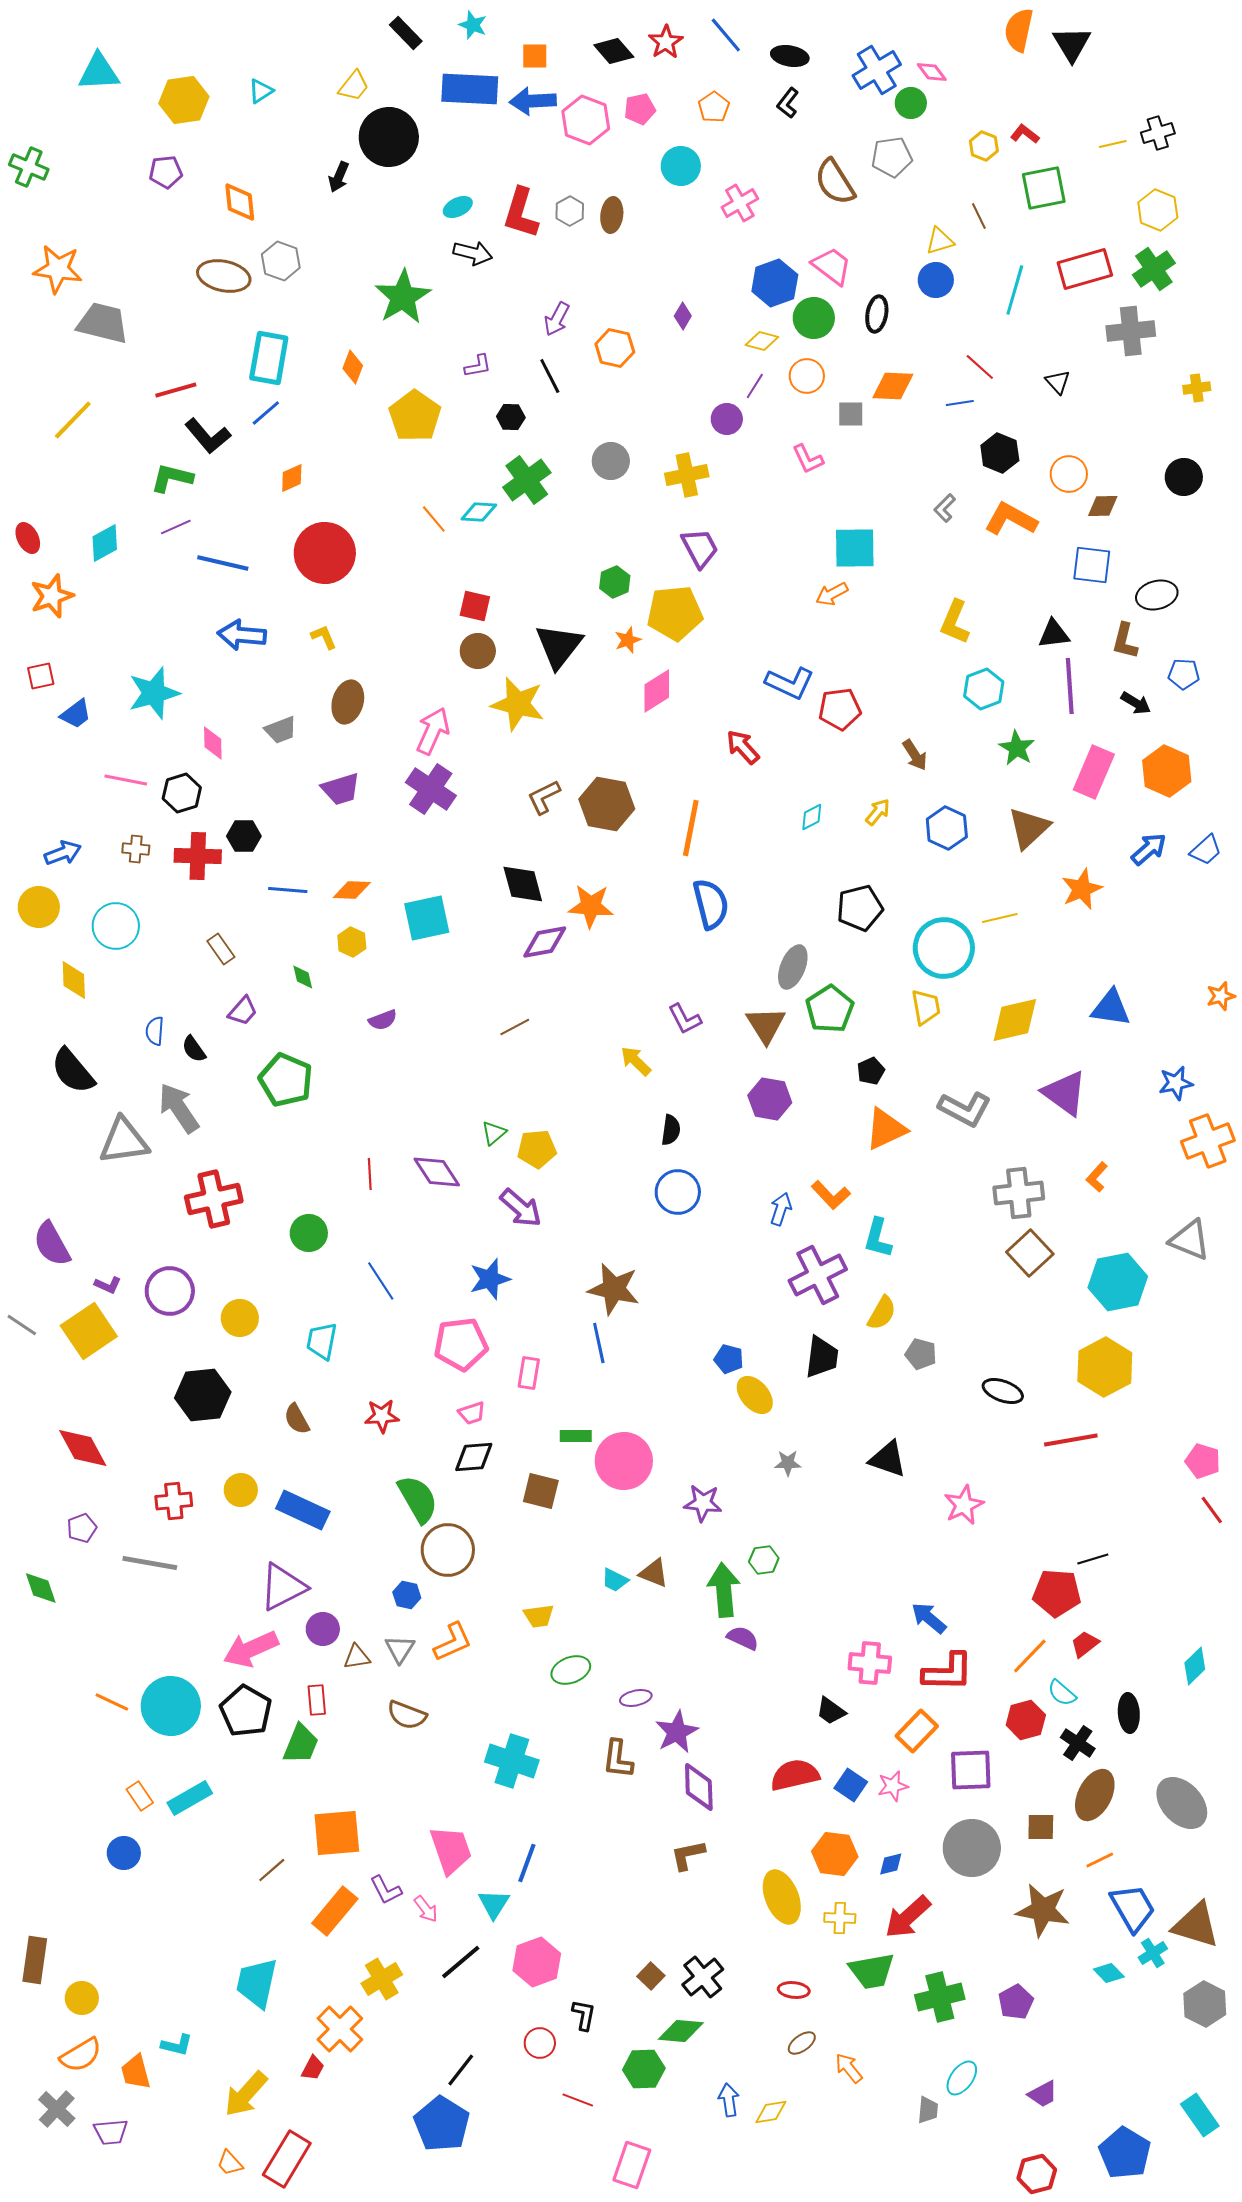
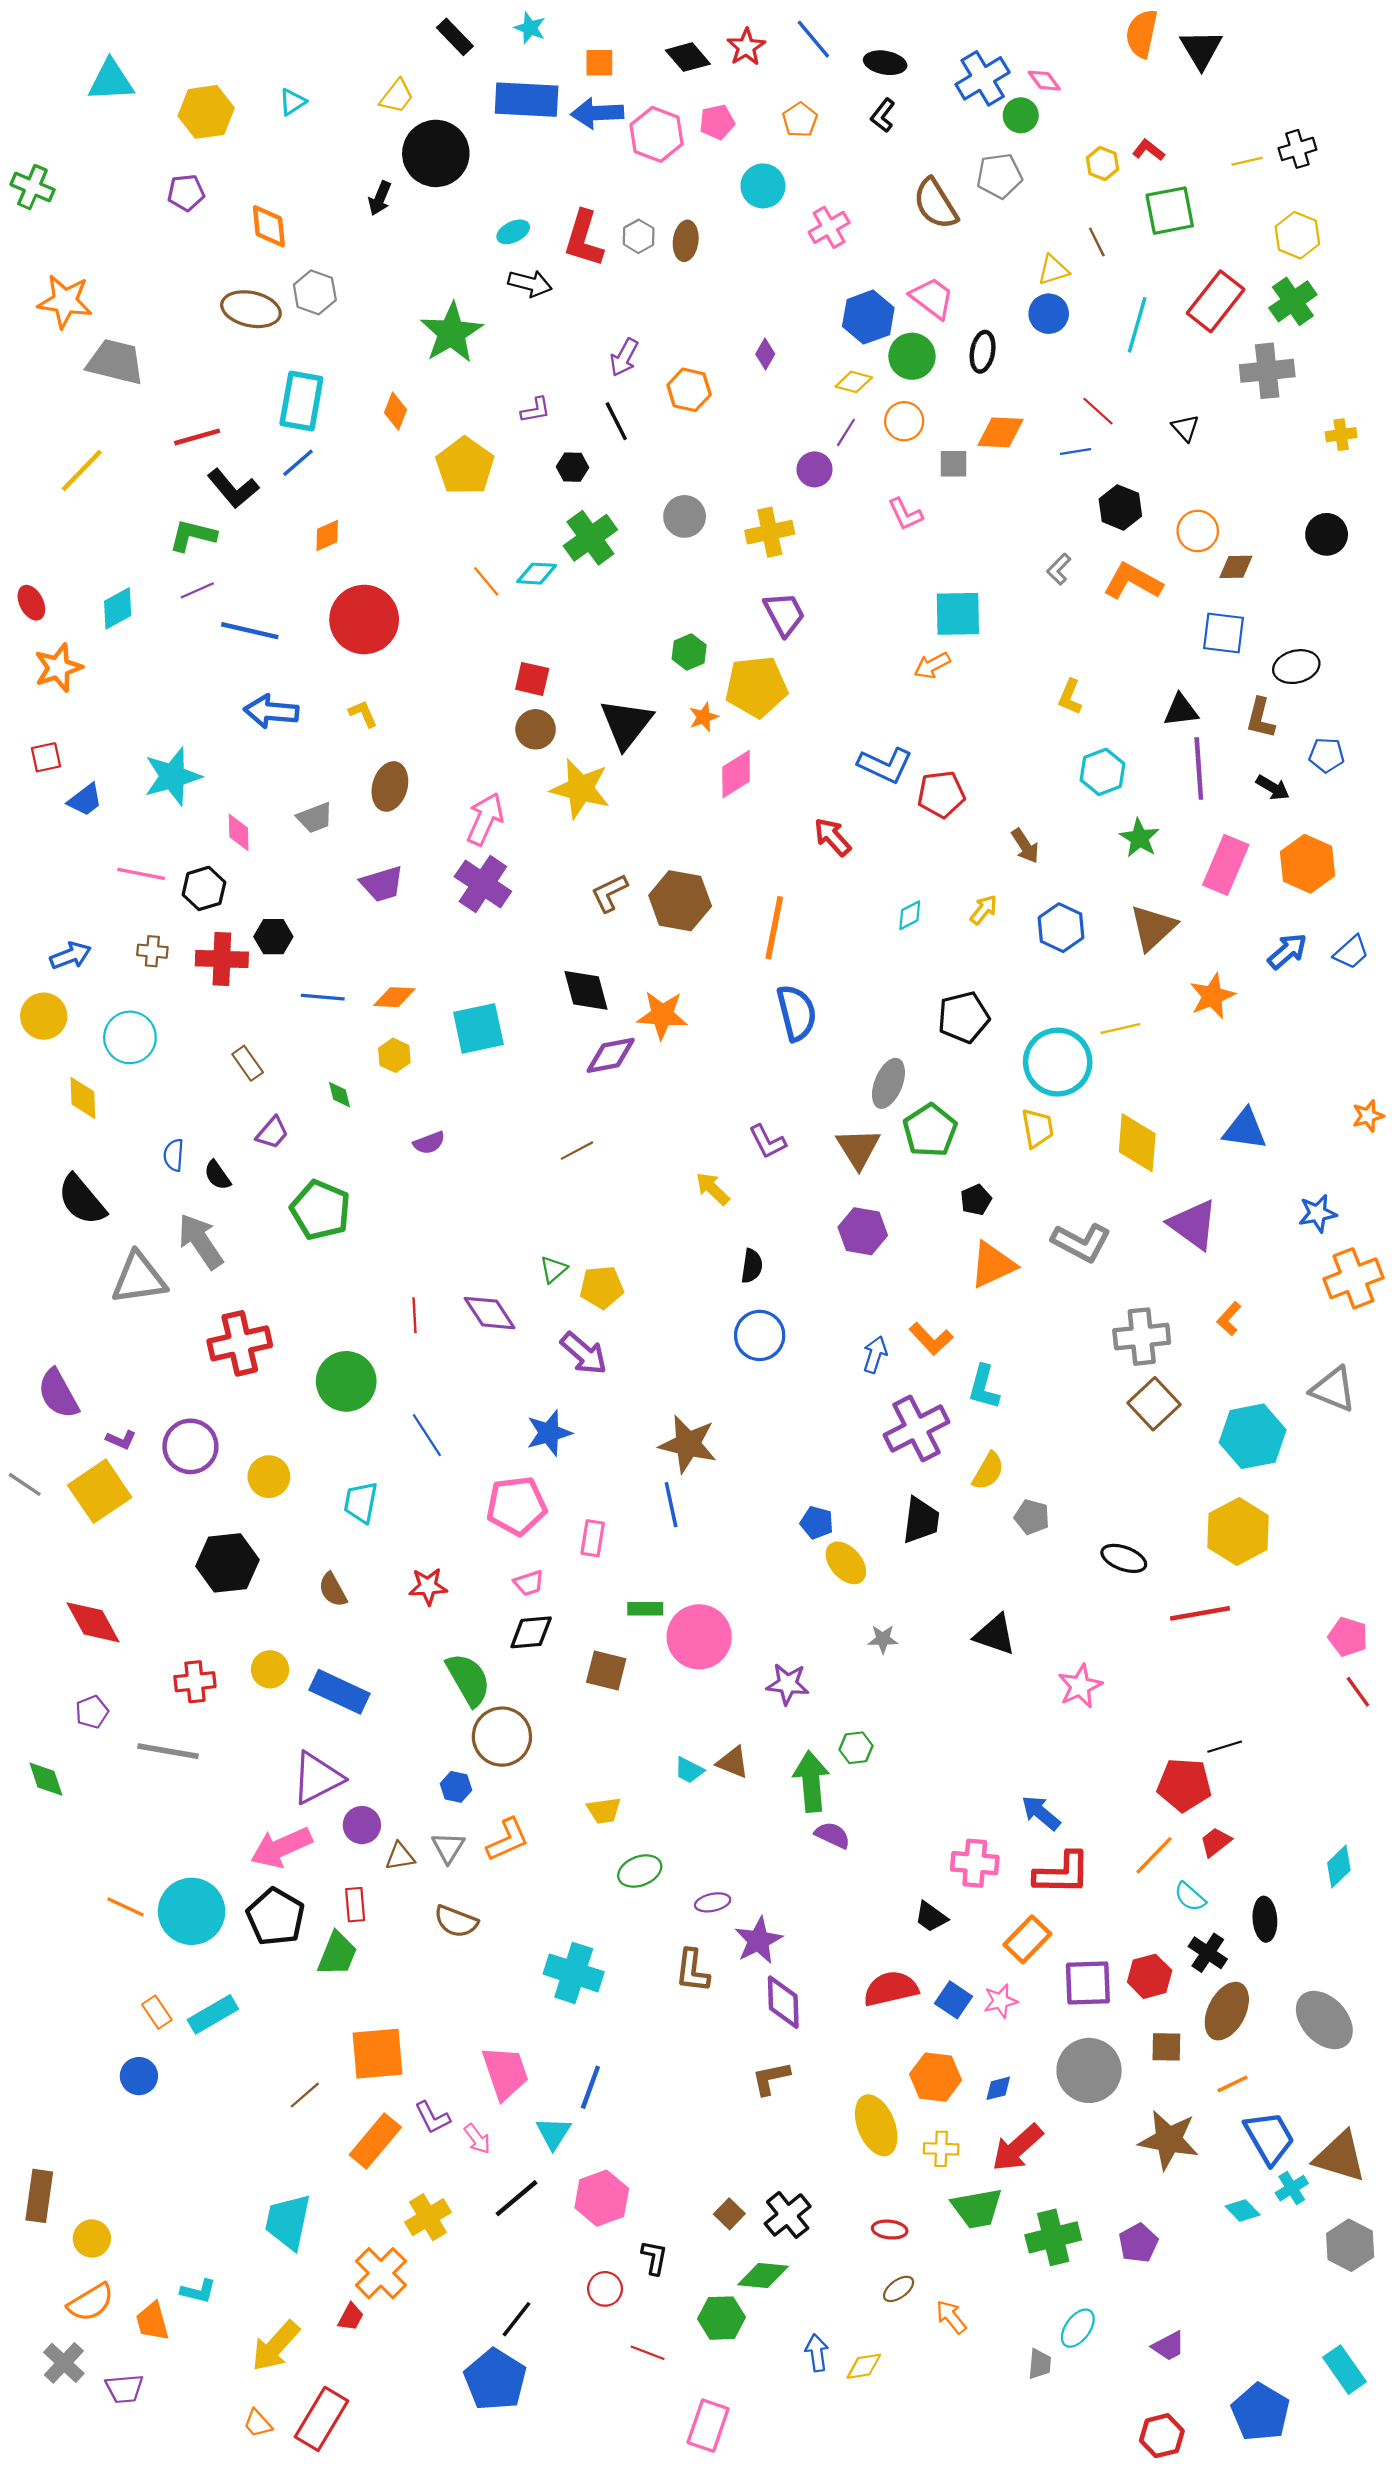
red rectangle: (1085, 269) -> (1216, 301), turned -36
yellow L-shape: (955, 622) -> (1070, 697), size x0.7
yellow diamond: (1015, 1020) -> (1137, 1143), turned -72
green circle: (309, 1233) -> (346, 1381), size x1.4
red hexagon: (1026, 1720) -> (1150, 1976), moved

